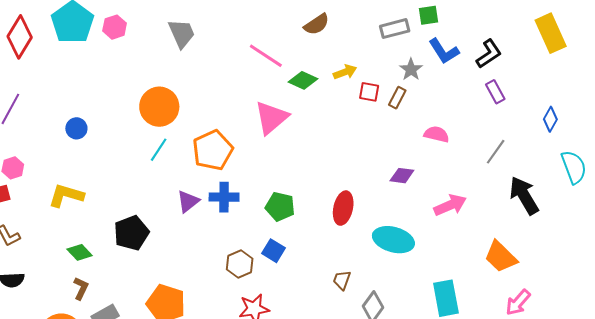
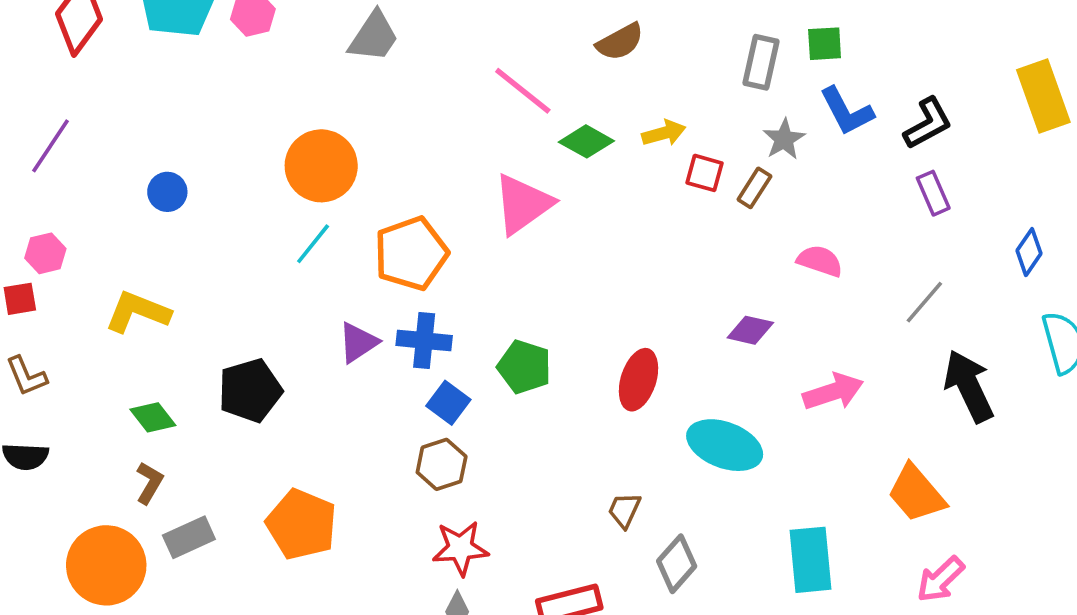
gray rectangle: (395, 29) -> (761, 62), turned -68
gray trapezoid: (182, 33) -> (374, 37), turned 52
blue square: (274, 251) -> (448, 403), moved

